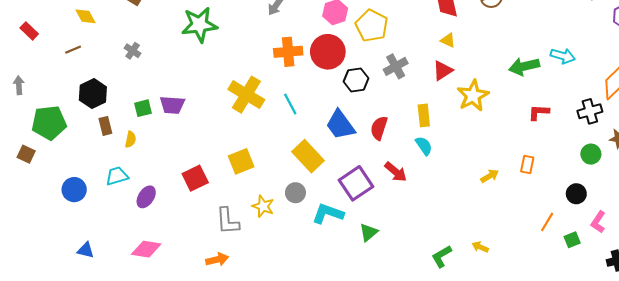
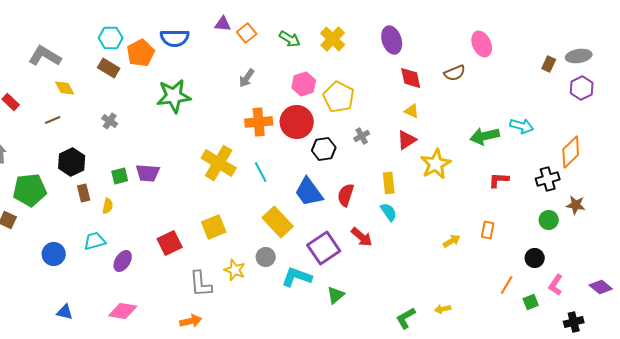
gray cross: (396, 66) -> (362, 136), size x0.7
yellow arrow: (480, 247) -> (443, 309), turned -35

